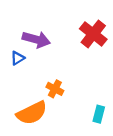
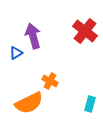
purple arrow: (36, 39) -> (33, 36), turned -120

